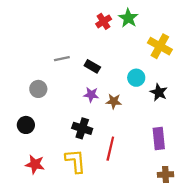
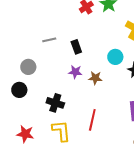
black rectangle: (92, 66) -> (76, 47), turned 40
black circle: (26, 125) -> (19, 90), moved
black cross: (82, 128) -> (55, 103), moved

